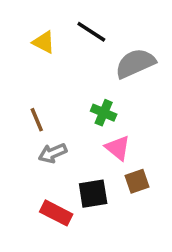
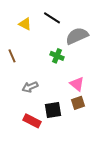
green cross: (104, 113) -> (57, 56), moved
brown line: (37, 120) -> (12, 56), moved
pink triangle: (118, 148) -> (77, 84), moved

